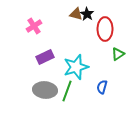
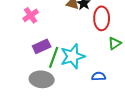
blue semicircle: (102, 87) -> (99, 76), turned 72
green line: (67, 91) -> (54, 57), moved

